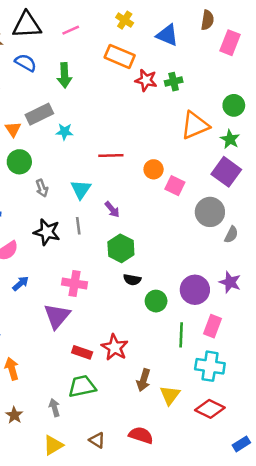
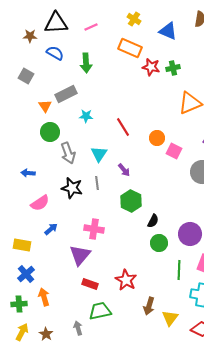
cyan star: (64, 132) -> (86, 116), moved
red line: (111, 156) -> (123, 127), turned 60
gray arrow: (42, 188) -> (68, 153), size x1.5
black semicircle: (132, 280) -> (153, 221), moved, turned -72
red rectangle: (82, 352) -> (90, 284), moved

